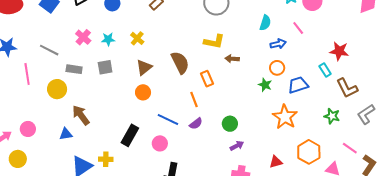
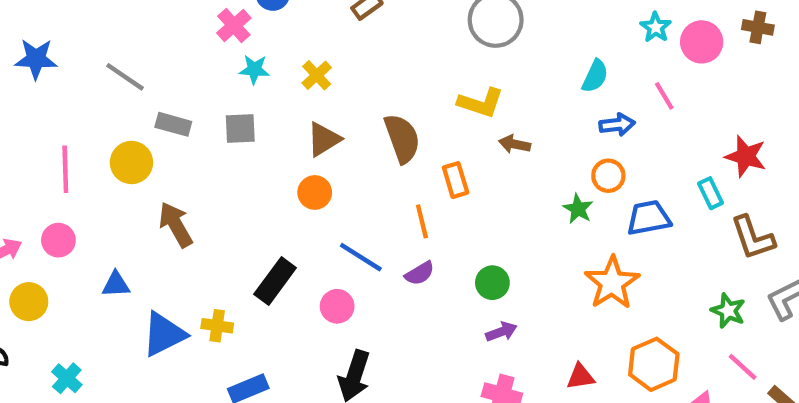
pink cross: (83, 37) -> (234, 25), moved
pink line: (27, 74) -> (65, 169), moved
green star: (332, 116) -> (728, 311), moved
blue triangle: (66, 134) -> (116, 284), moved

